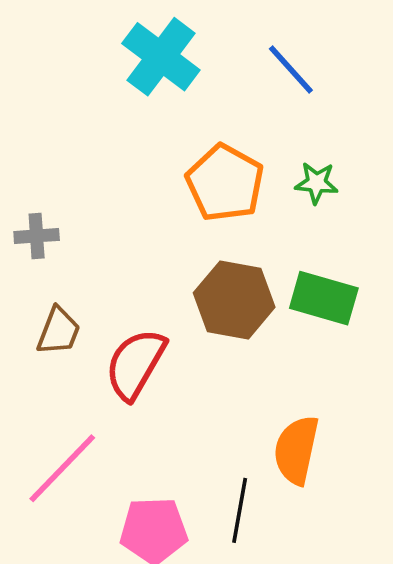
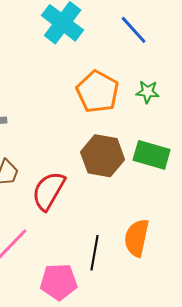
black line: (240, 510) -> (95, 253), moved

